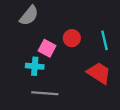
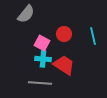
cyan cross: (35, 66) -> (43, 59), moved
red trapezoid: (99, 73) -> (64, 65), moved

